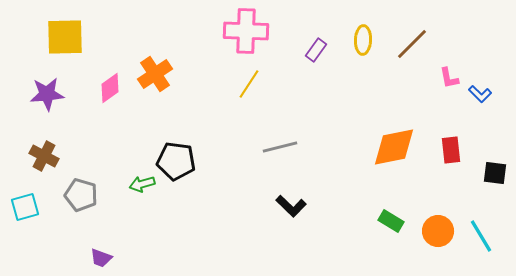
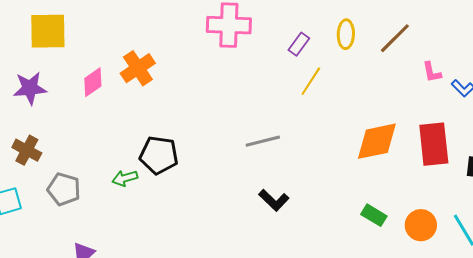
yellow line: (249, 84) -> (311, 81), moved
red rectangle: (451, 150) -> (434, 144), size x1.6

